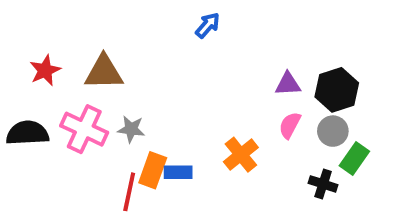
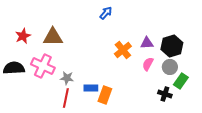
gray star: (131, 129) -> (67, 78), moved
orange cross: (241, 155) -> (123, 50), moved
orange rectangle: (153, 170) -> (105, 95), moved

